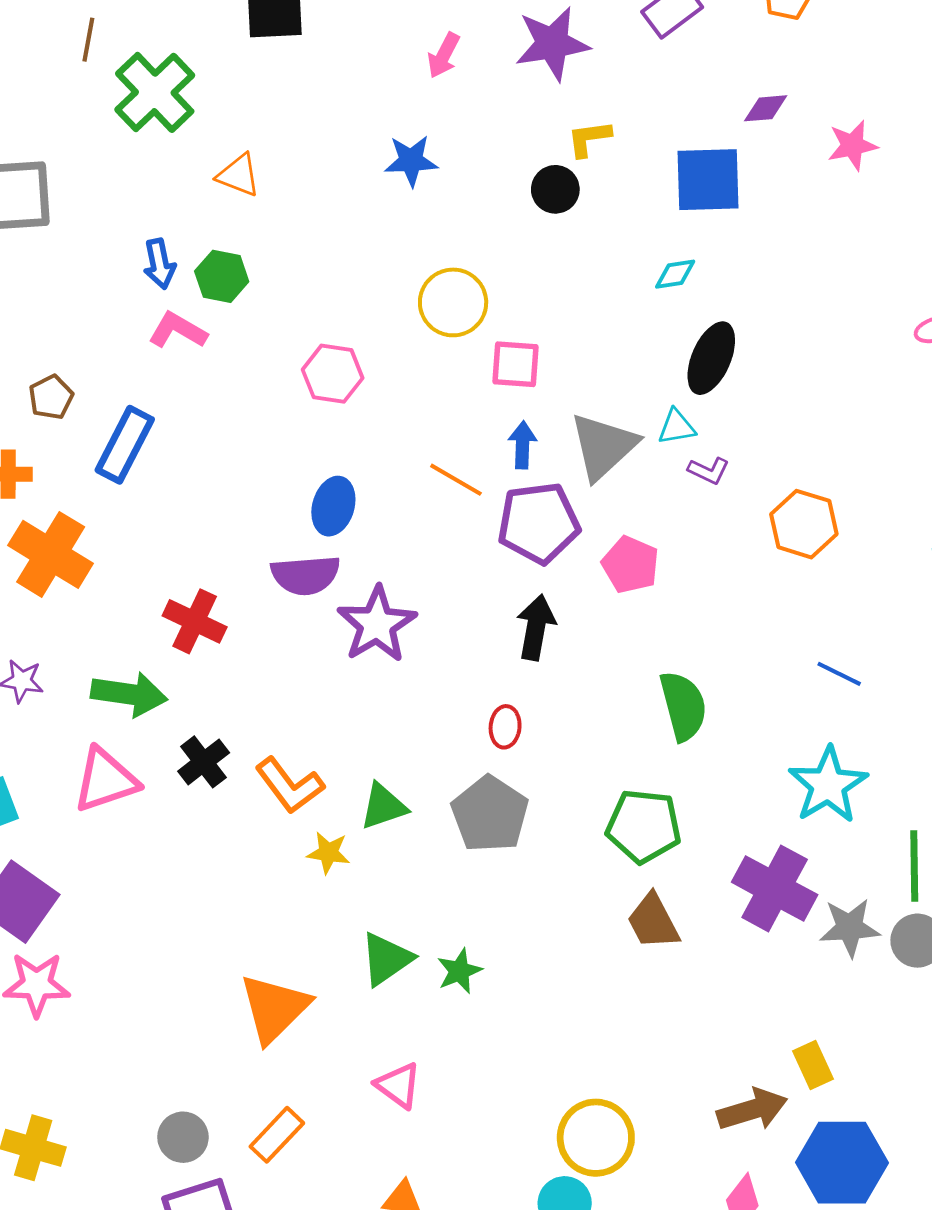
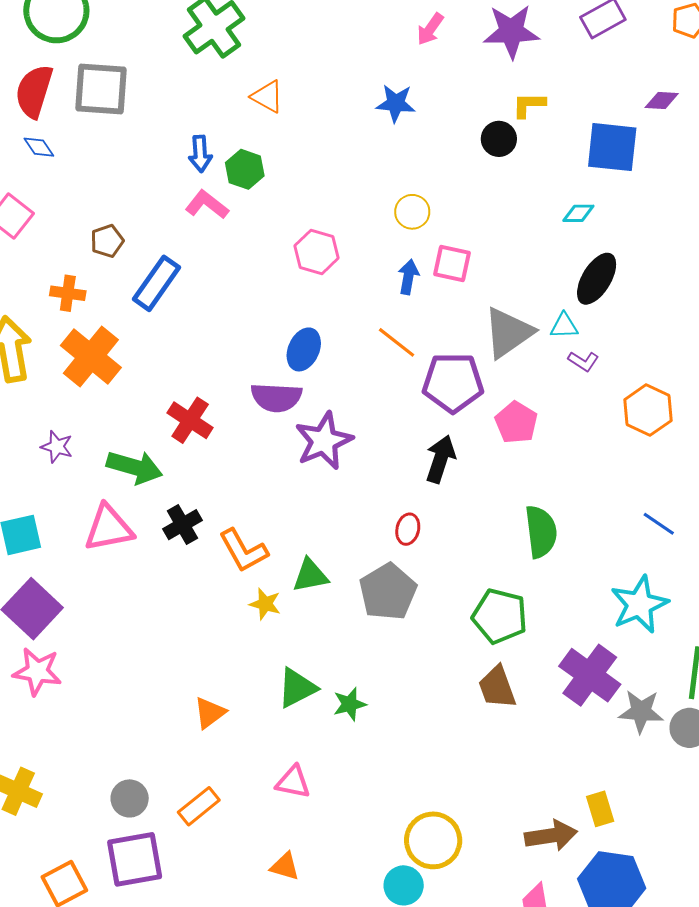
yellow circle: (453, 302) -> (412, 212), size x0.7
blue arrow: (523, 445) -> (408, 277), moved
orange triangle: (274, 1008) -> (210, 713), size x0.6
pink triangle: (398, 1085) -> (293, 782), turned -33

